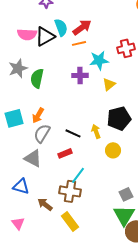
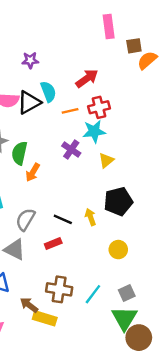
red arrow: (82, 27) -> (87, 78), moved
red cross: (126, 48) -> (99, 107), moved
purple cross: (80, 75) -> (71, 149), turned 35
orange arrow: (38, 115) -> (33, 172), moved
yellow circle: (113, 150) -> (118, 250), moved
cyan line: (78, 175) -> (93, 294), moved
yellow rectangle: (70, 221) -> (45, 318), moved, turned -36

